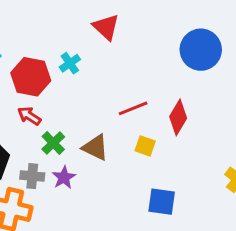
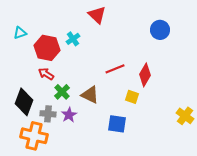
blue circle: (201, 50) -> (160, 30), size x0.7
yellow square: (145, 146) -> (132, 97), moved
blue square: (162, 202) -> (117, 124), moved

